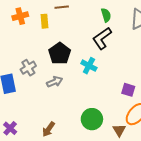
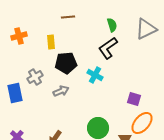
orange cross: (20, 16) -> (19, 36), moved
yellow rectangle: (44, 21) -> (51, 42), moved
black pentagon: (60, 53) -> (66, 63), turned 30

